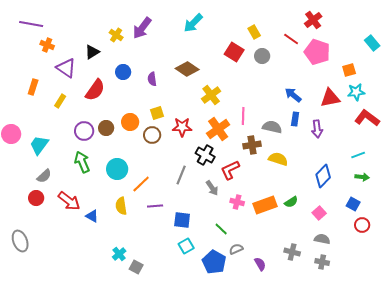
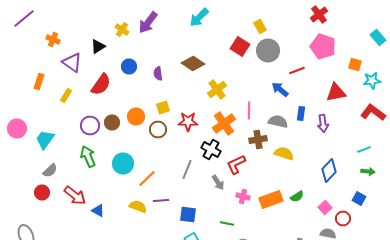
purple line: (31, 24) -> (24, 18), moved, turned -50
red line: (291, 39) -> (297, 70), moved, turned -56
gray circle: (262, 56) -> (268, 50), size x1.5
orange square: (349, 70) -> (355, 64), turned 32
cyan star: (356, 92) -> (372, 80), moved
blue arrow: (293, 95) -> (280, 90), moved
yellow semicircle: (121, 206) -> (138, 206), moved, turned 120
red circle: (362, 225) -> (343, 218), moved
green line: (221, 229) -> (227, 224), turned -32

